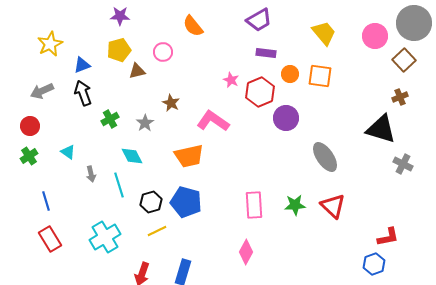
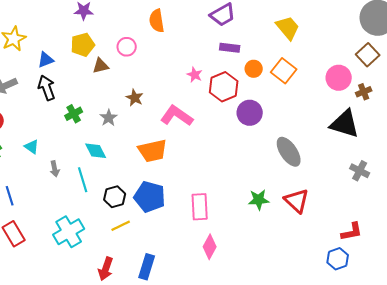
orange semicircle: (193, 26) -> (157, 21), turned 30
pink circle: (375, 36) -> (339, 78), moved
orange square: (320, 76) -> (284, 71), turned 30
gray cross: (403, 164) -> (360, 171), moved
pink rectangle: (254, 205) -> (200, 207), moved

